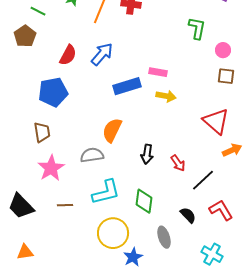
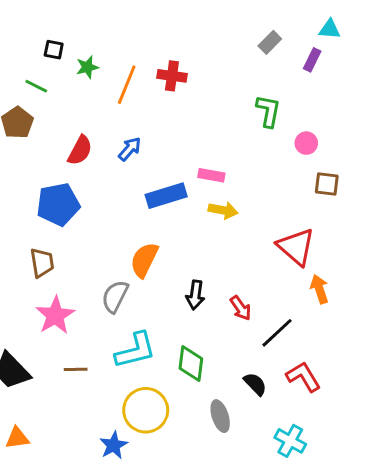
blue arrow: (102, 54) -> (130, 149), size x0.7
brown square: (226, 76) -> (327, 184), moved
orange arrow: (232, 150) -> (319, 289), turned -84
gray semicircle: (92, 155) -> (115, 296), turned -55
blue star: (133, 257) -> (114, 445), moved

